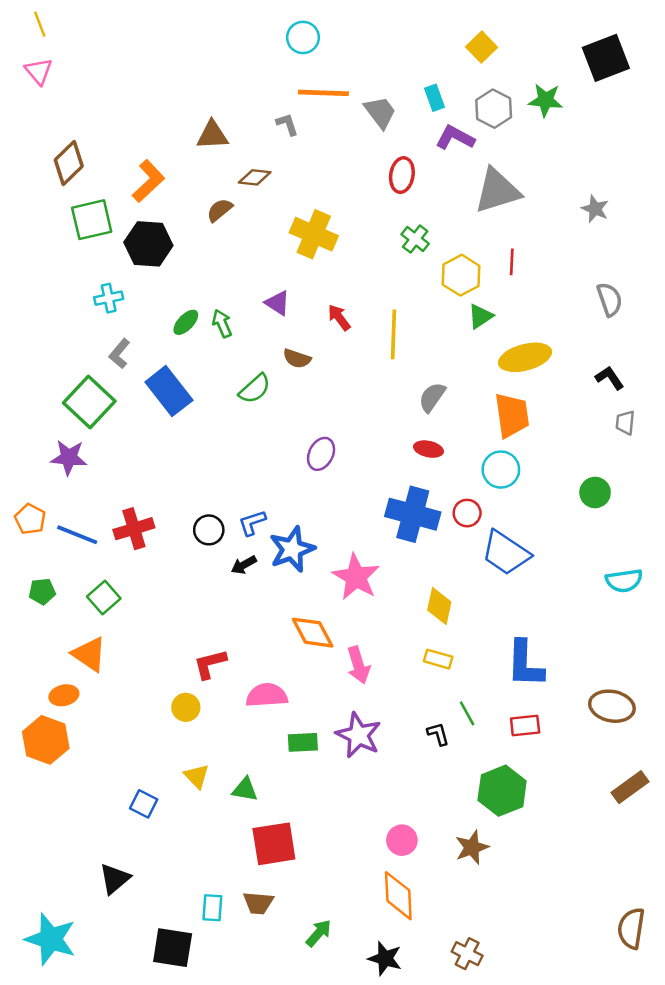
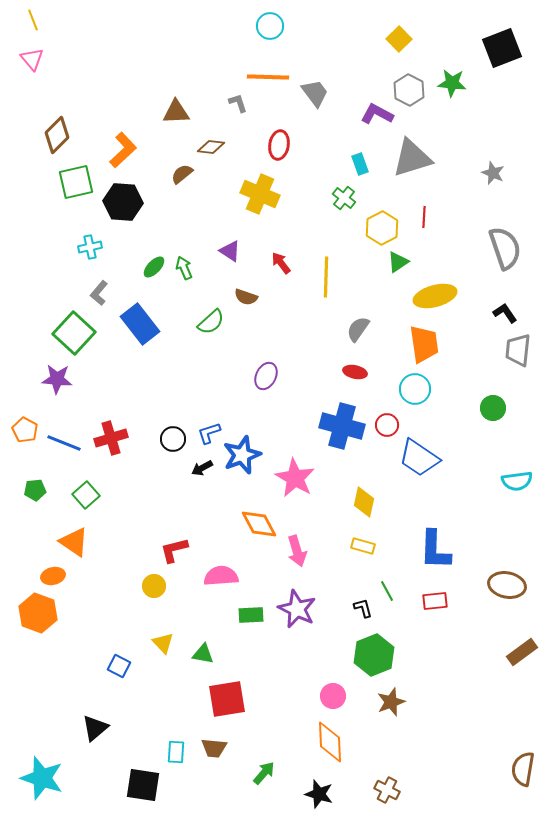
cyan circle: (303, 37) -> (270, 26), moved
cyan rectangle: (434, 98) -> (360, 164), moved
red ellipse: (402, 175) -> (279, 145), moved
gray semicircle: (610, 299) -> (505, 248), size x1.5
gray trapezoid: (625, 422) -> (518, 350), size x1.6
green hexagon: (502, 791) -> (374, 655), moved

